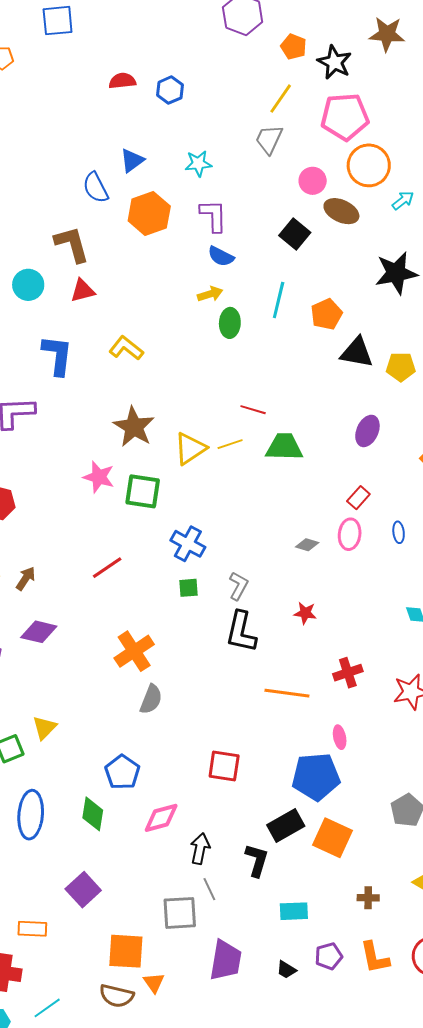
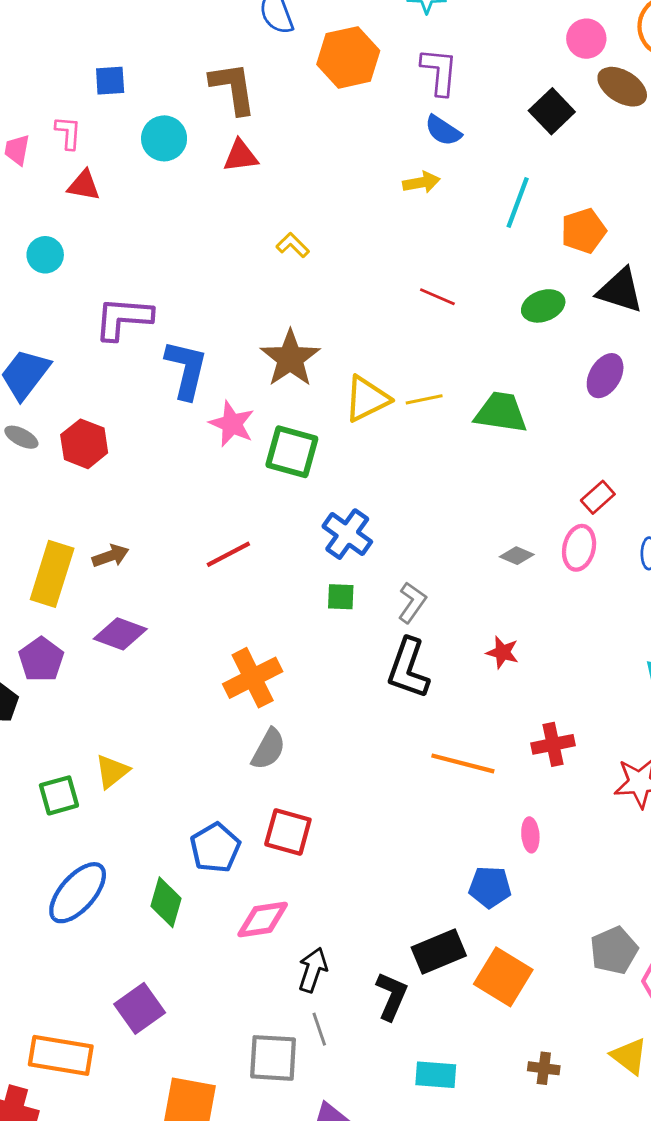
green ellipse: (230, 323) -> (543, 306), moved, turned 60
yellow L-shape: (126, 348) -> (293, 245), size x0.7
blue L-shape: (57, 355) -> (186, 369), moved
red line: (253, 410) -> (437, 297), moved
purple ellipse: (367, 431) -> (605, 376), moved
brown arrow: (26, 578) -> (111, 556), turned 30
red square: (224, 766) -> (288, 832), moved
blue pentagon: (316, 777) -> (490, 887), size x0.6
blue ellipse: (31, 815) -> (78, 893), turned 30
orange rectangle: (32, 929) -> (61, 1055), size x1.5

